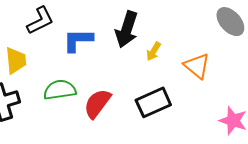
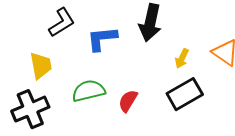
yellow arrow: (153, 51) -> (182, 58), moved
red semicircle: (97, 104) -> (128, 101), size x0.7

